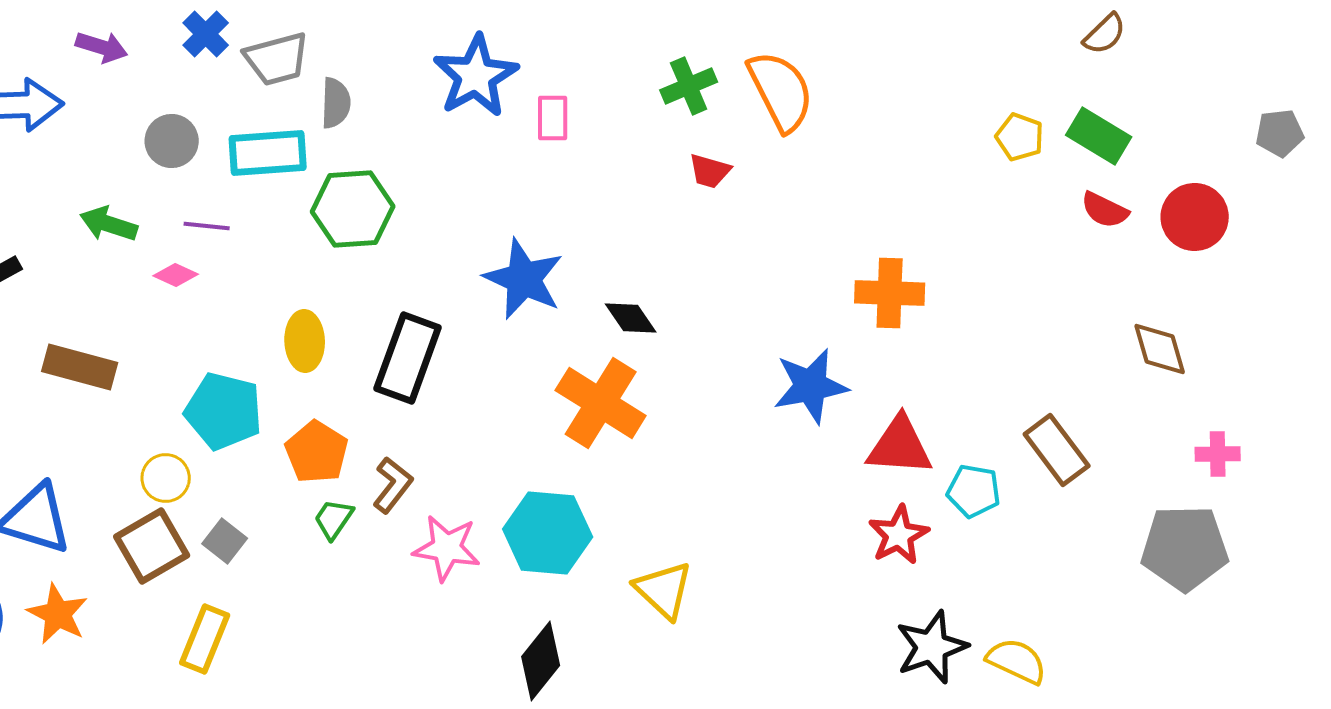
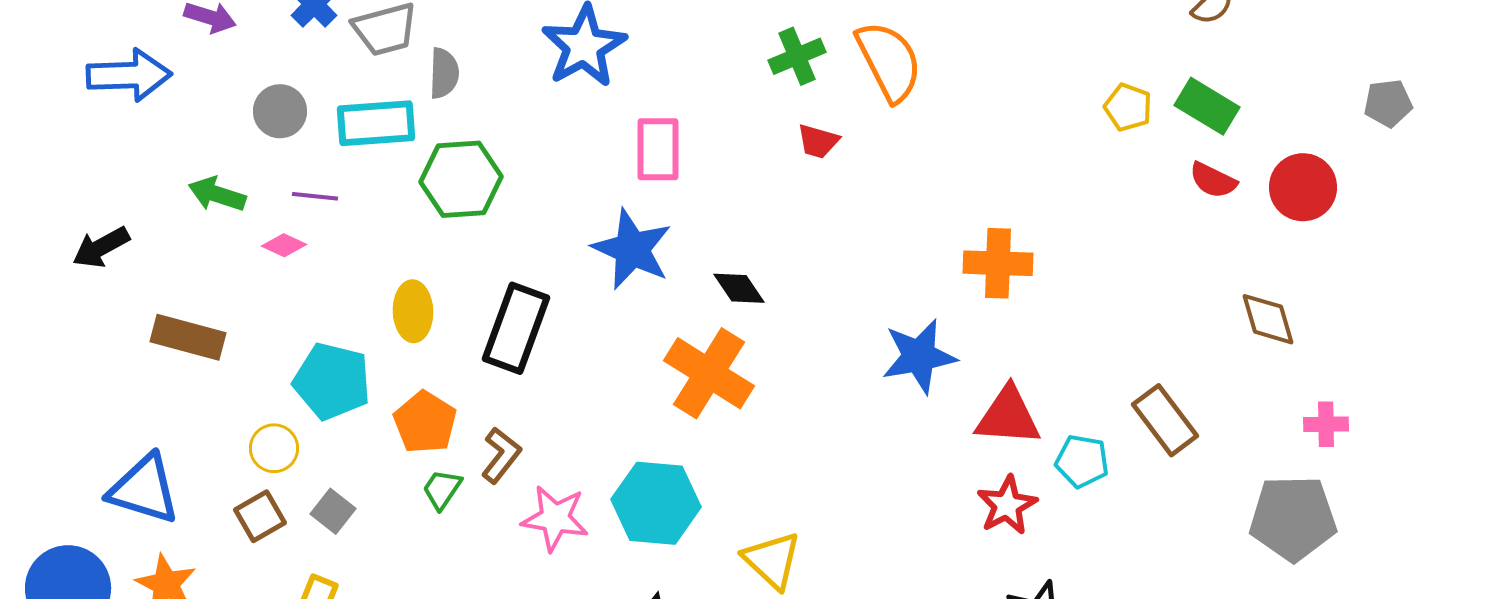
pink rectangle: (553, 118) -> (658, 149), moved, size x1.4
brown square: (152, 546) -> (260, 516), size x0.7

